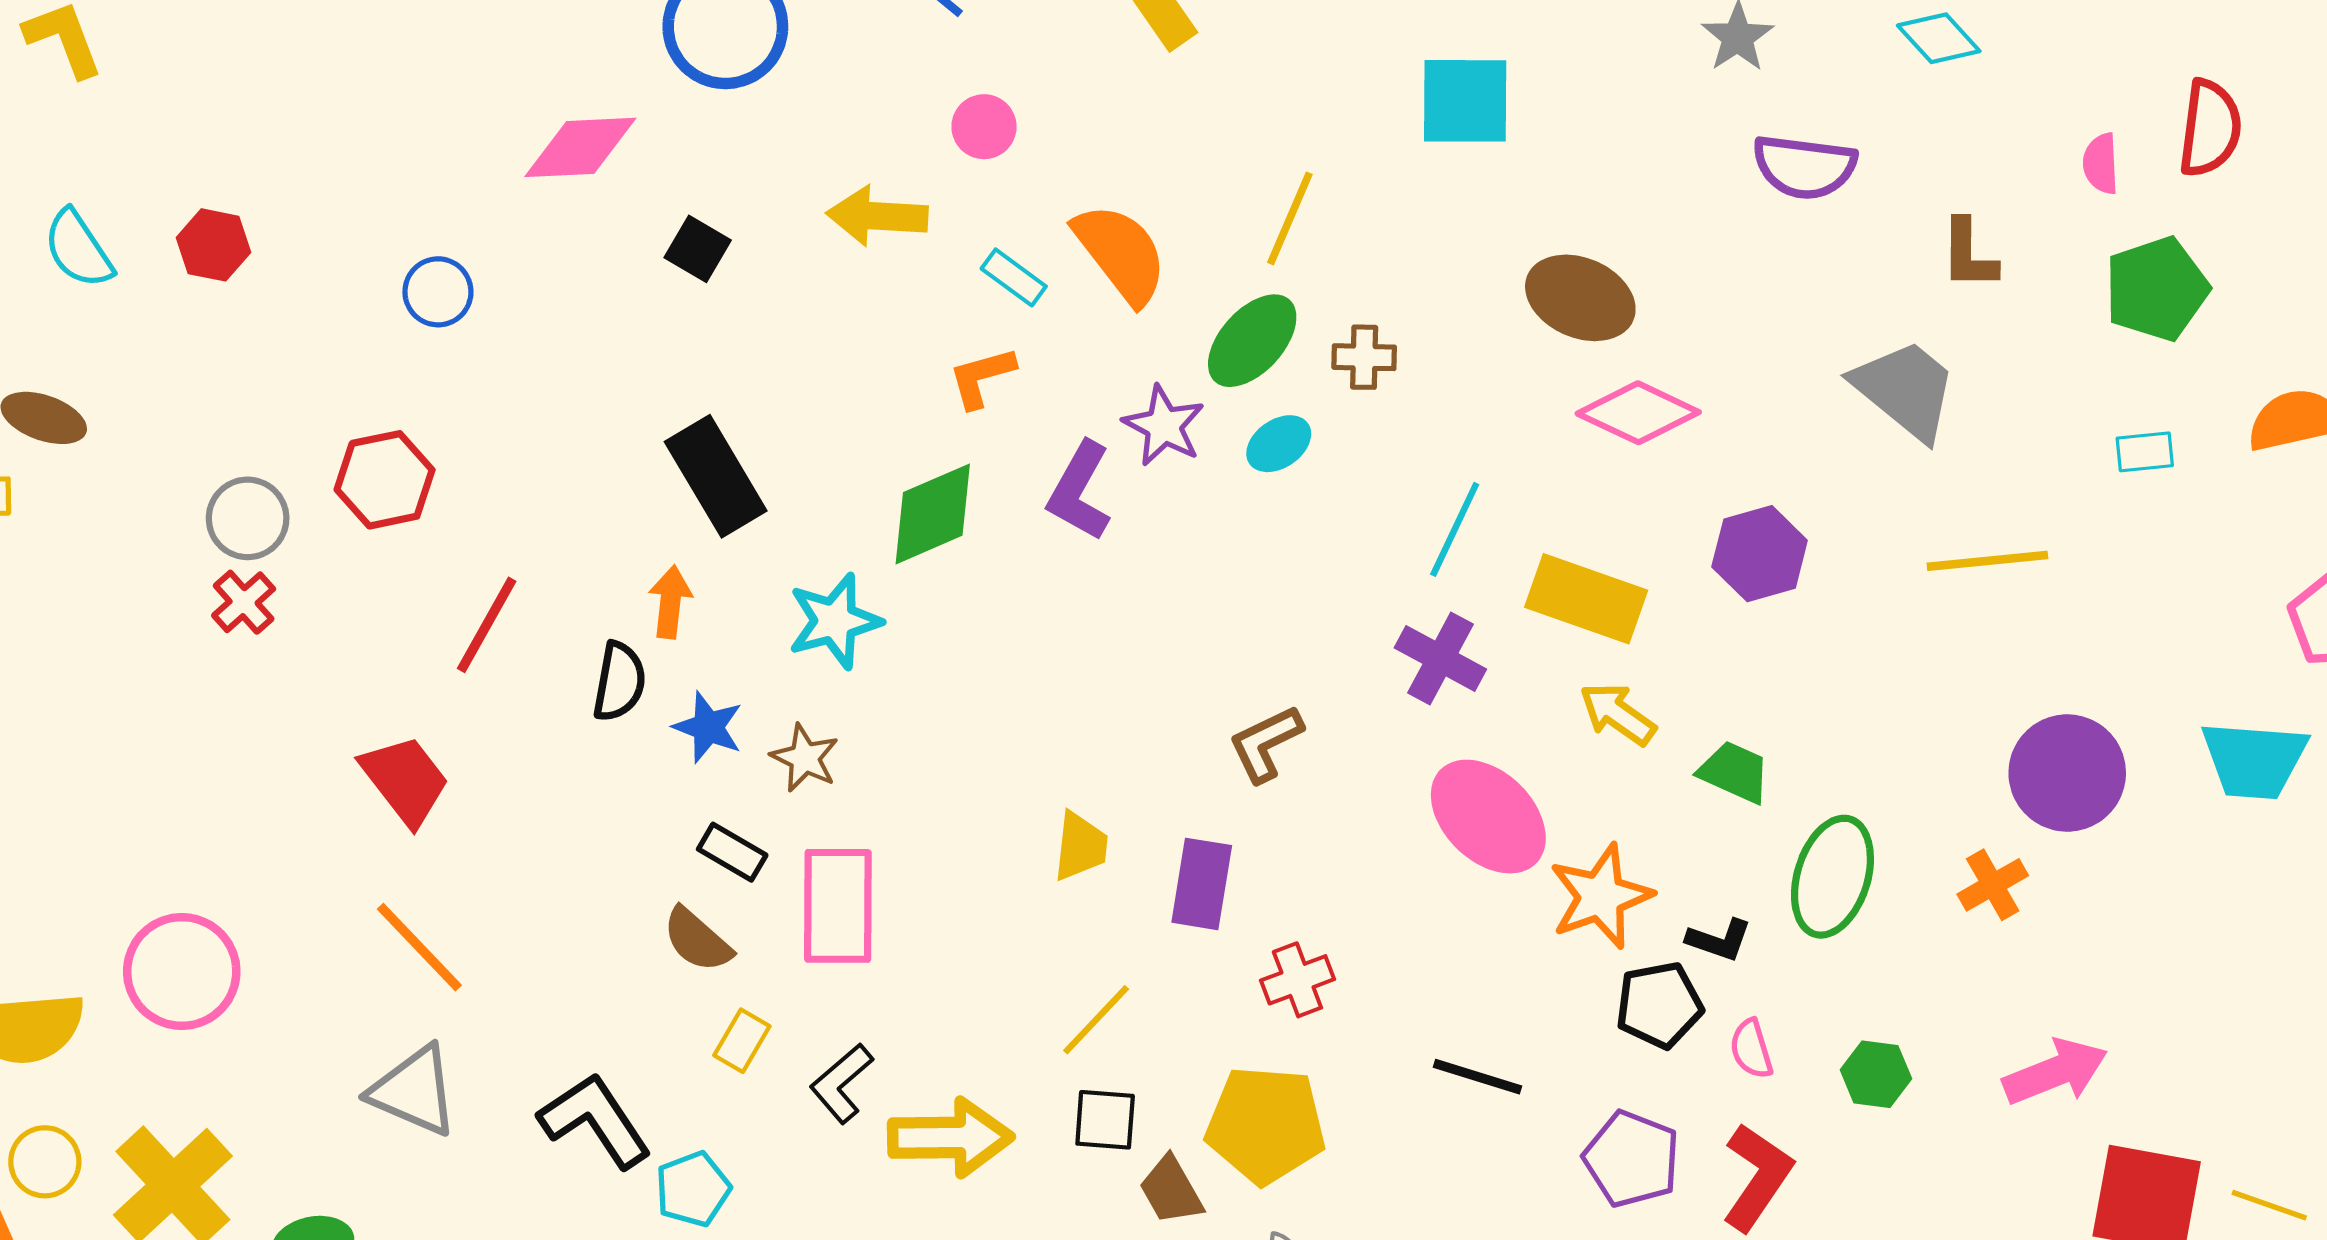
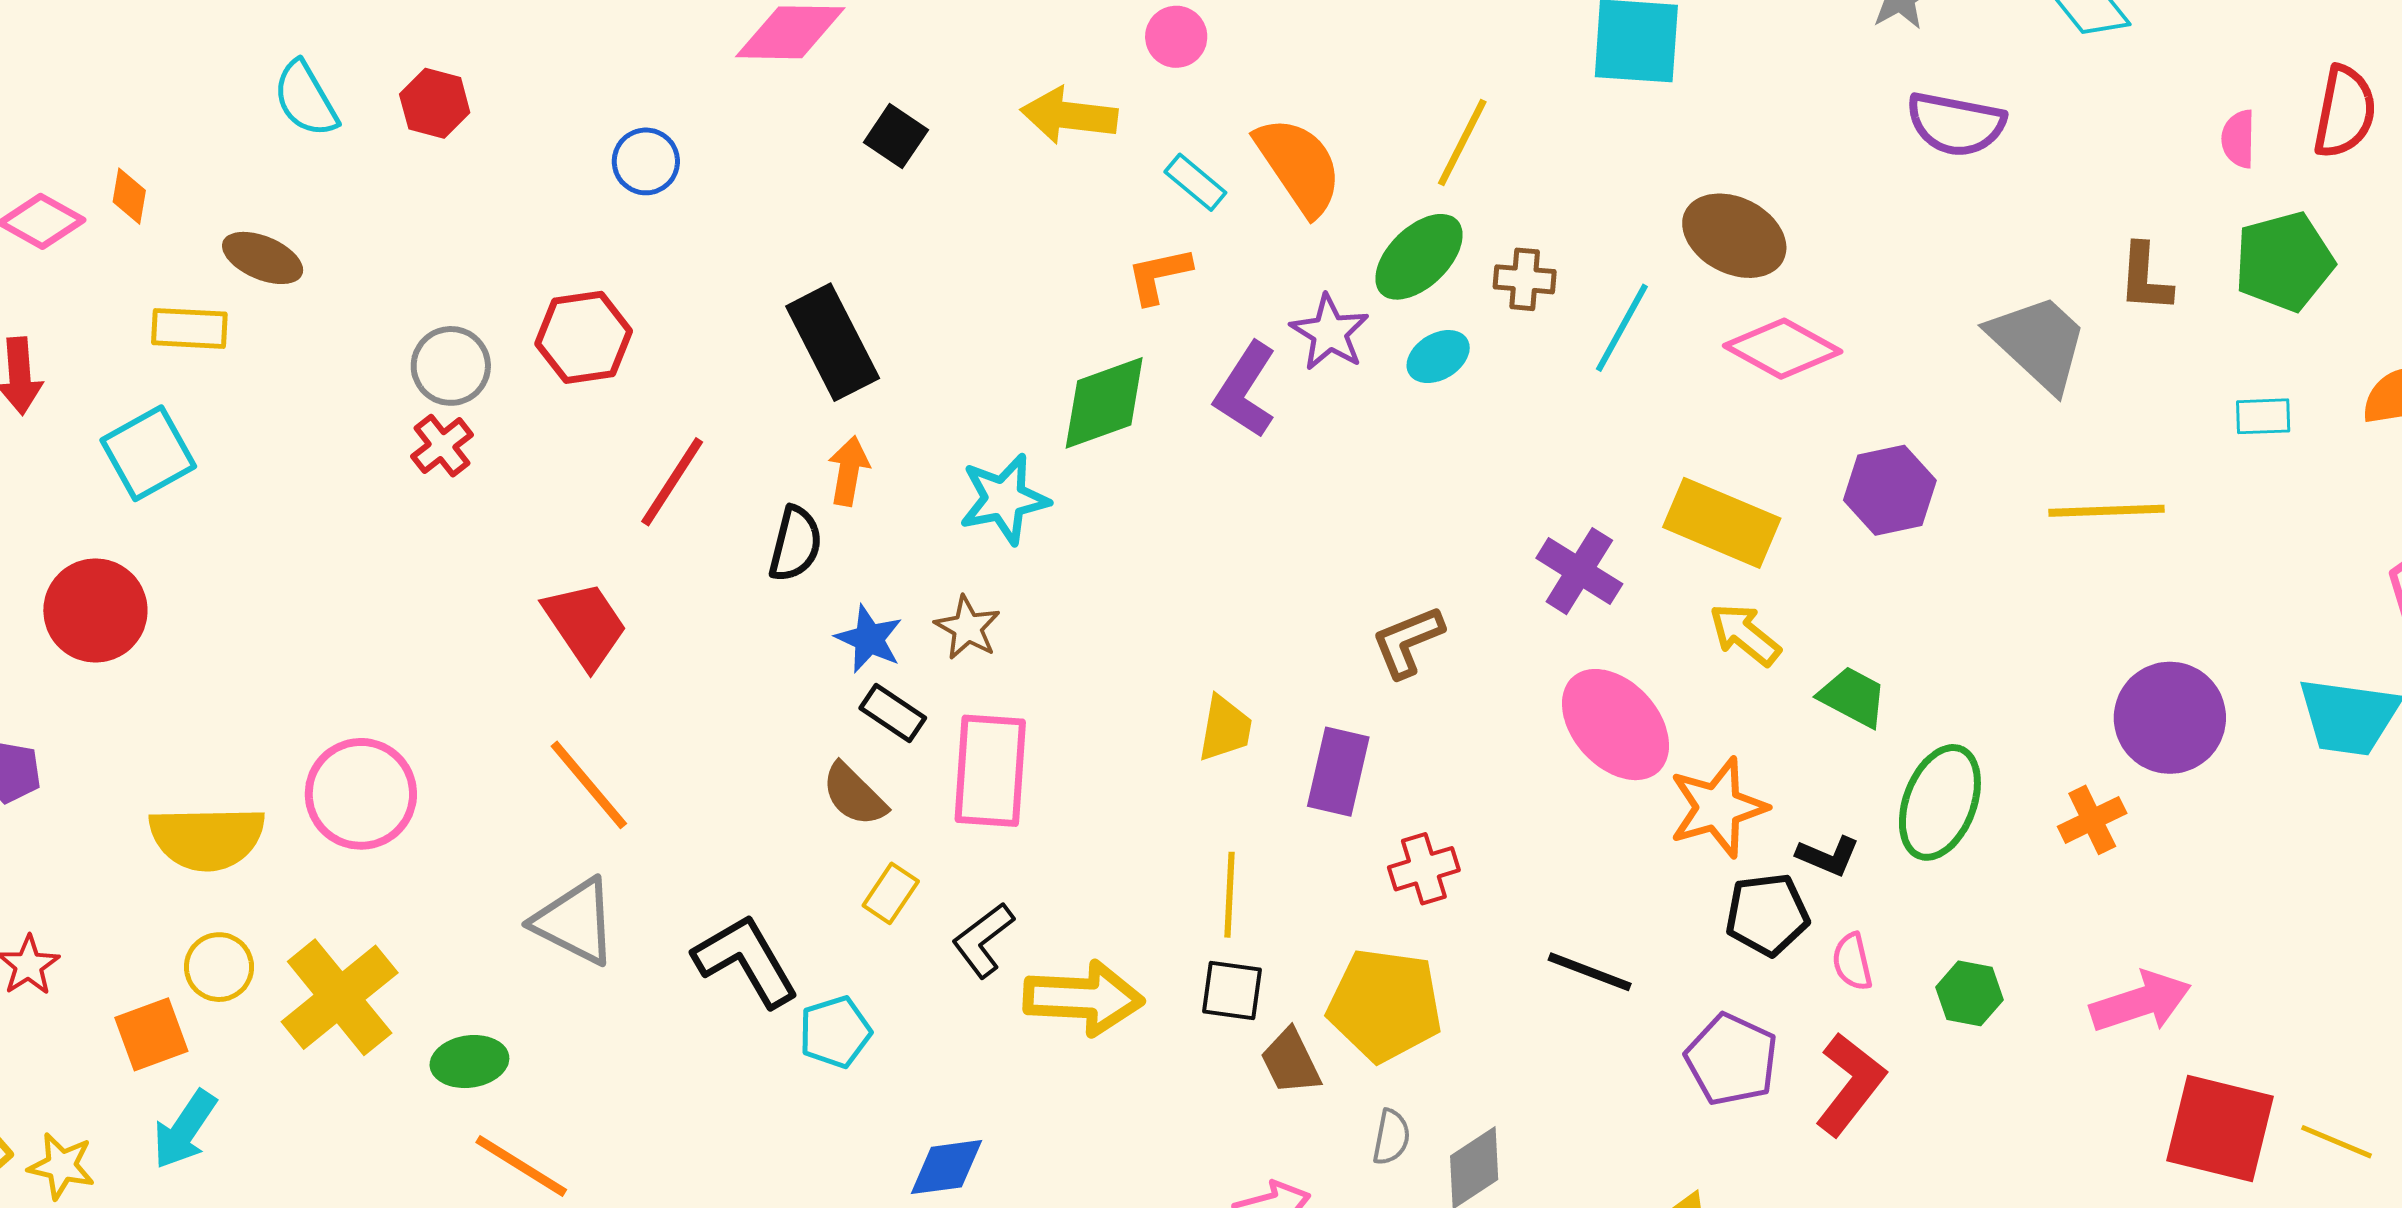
brown L-shape: (1969, 254) -> (2145, 278), moved
black rectangle: (716, 476) -> (833, 342), moved
cyan line: (1455, 529) -> (1622, 328), moved
blue star: (708, 727) -> (869, 639), moved
yellow line: (1096, 1020) -> (1229, 895), turned -44

